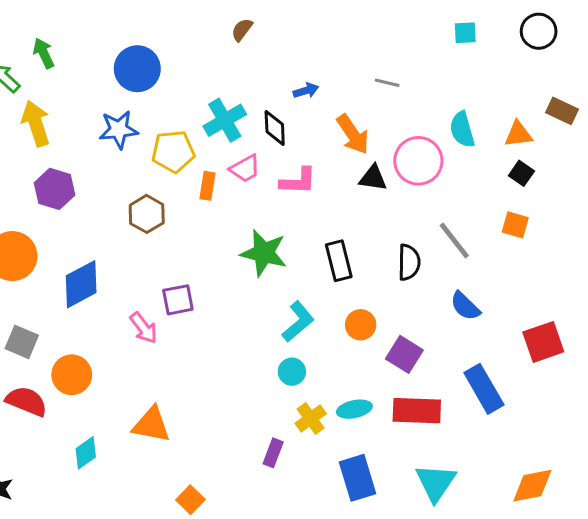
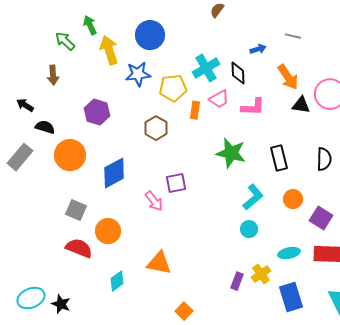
gray line: (387, 83) -> (293, 36), moved
yellow arrow: (36, 123) -> (109, 50), moved
yellow cross: (311, 418) -> (261, 274), moved

